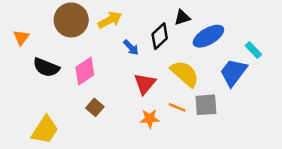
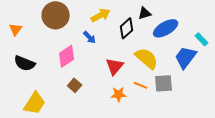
yellow arrow: (110, 20) -> (101, 15), moved
blue arrow: (131, 47) -> (90, 37), moved
black semicircle: (46, 67) -> (25, 63), moved

